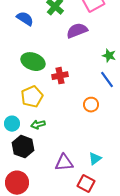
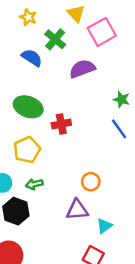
blue semicircle: (25, 19) -> (32, 58), moved
orange circle: (91, 105) -> (91, 182), moved
purple triangle: (64, 163) -> (77, 210), moved

